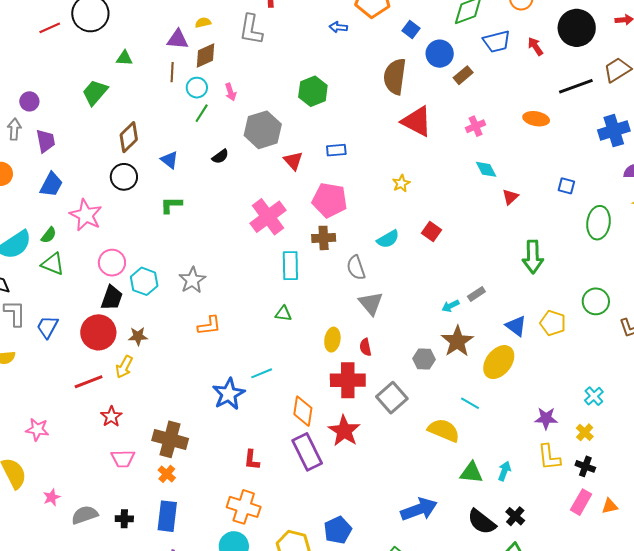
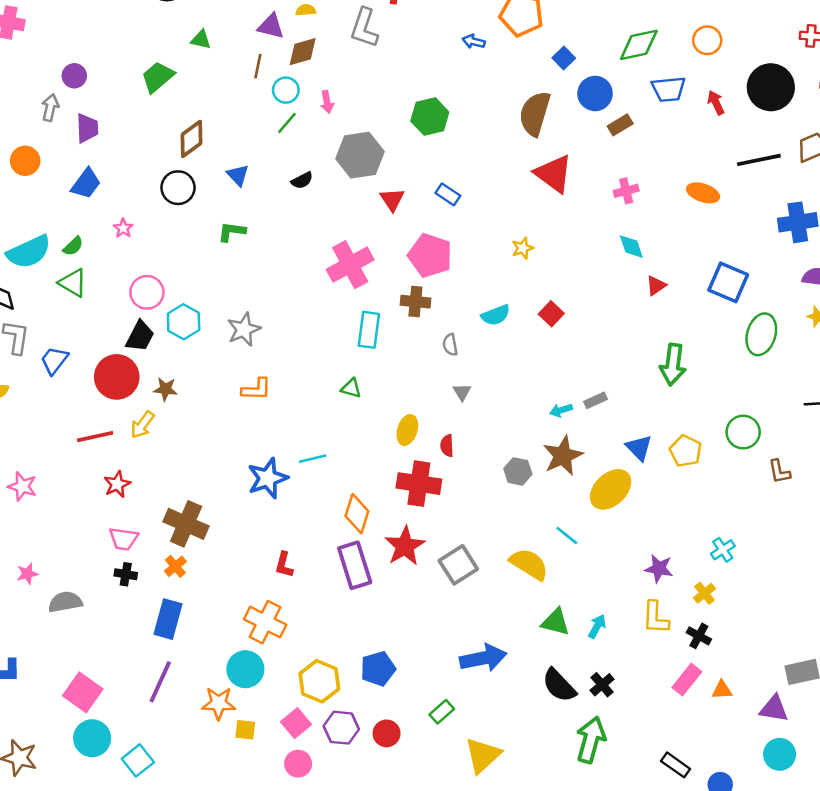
blue rectangle: (336, 150) -> (448, 194), turned 30
blue square: (566, 186) -> (728, 282), size x1.8
pink star: (86, 215) -> (123, 228), size x0.5
gray semicircle: (356, 268) -> (450, 345), size x0.7
gray triangle: (371, 303) -> (462, 392), size x0.6
gray square: (392, 398) -> (458, 565), moved
black cross: (124, 519) -> (126, 574), moved

